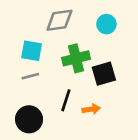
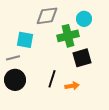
green cross: (76, 58) -> (68, 36), moved
gray line: (30, 76) -> (13, 58), moved
black circle: (29, 119) -> (15, 80), moved

